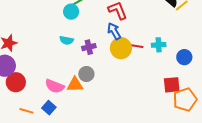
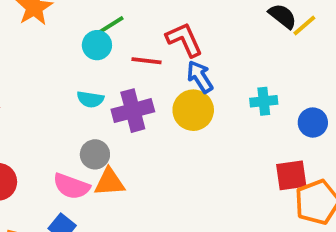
blue arrow: (114, 31) -> (200, 77), moved
red line: (135, 46) -> (147, 61), moved
purple cross: (89, 47) -> (133, 111), size x1.5
gray circle: (86, 74) -> (95, 154), moved

